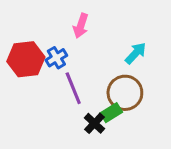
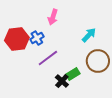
purple line: (73, 88) -> (48, 58), turned 75
brown circle: (125, 93) -> (98, 61), moved

